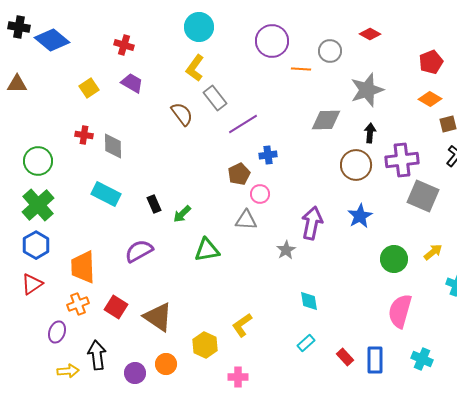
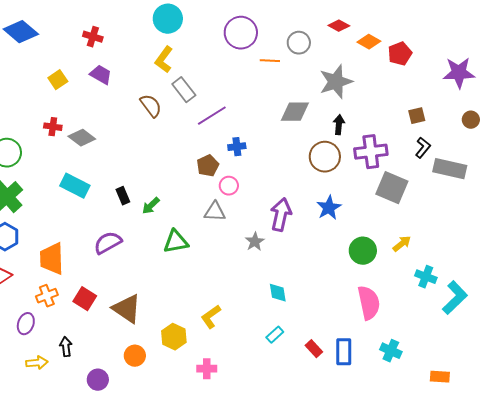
orange diamond: (430, 99) -> (369, 42), moved
gray diamond: (113, 146) -> (82, 138), turned -52
pink semicircle: (400, 311) -> (369, 303), turned 152
black arrow: (97, 355) -> (66, 347), size x0.7
purple circle: (135, 373) -> (98, 380), moved

